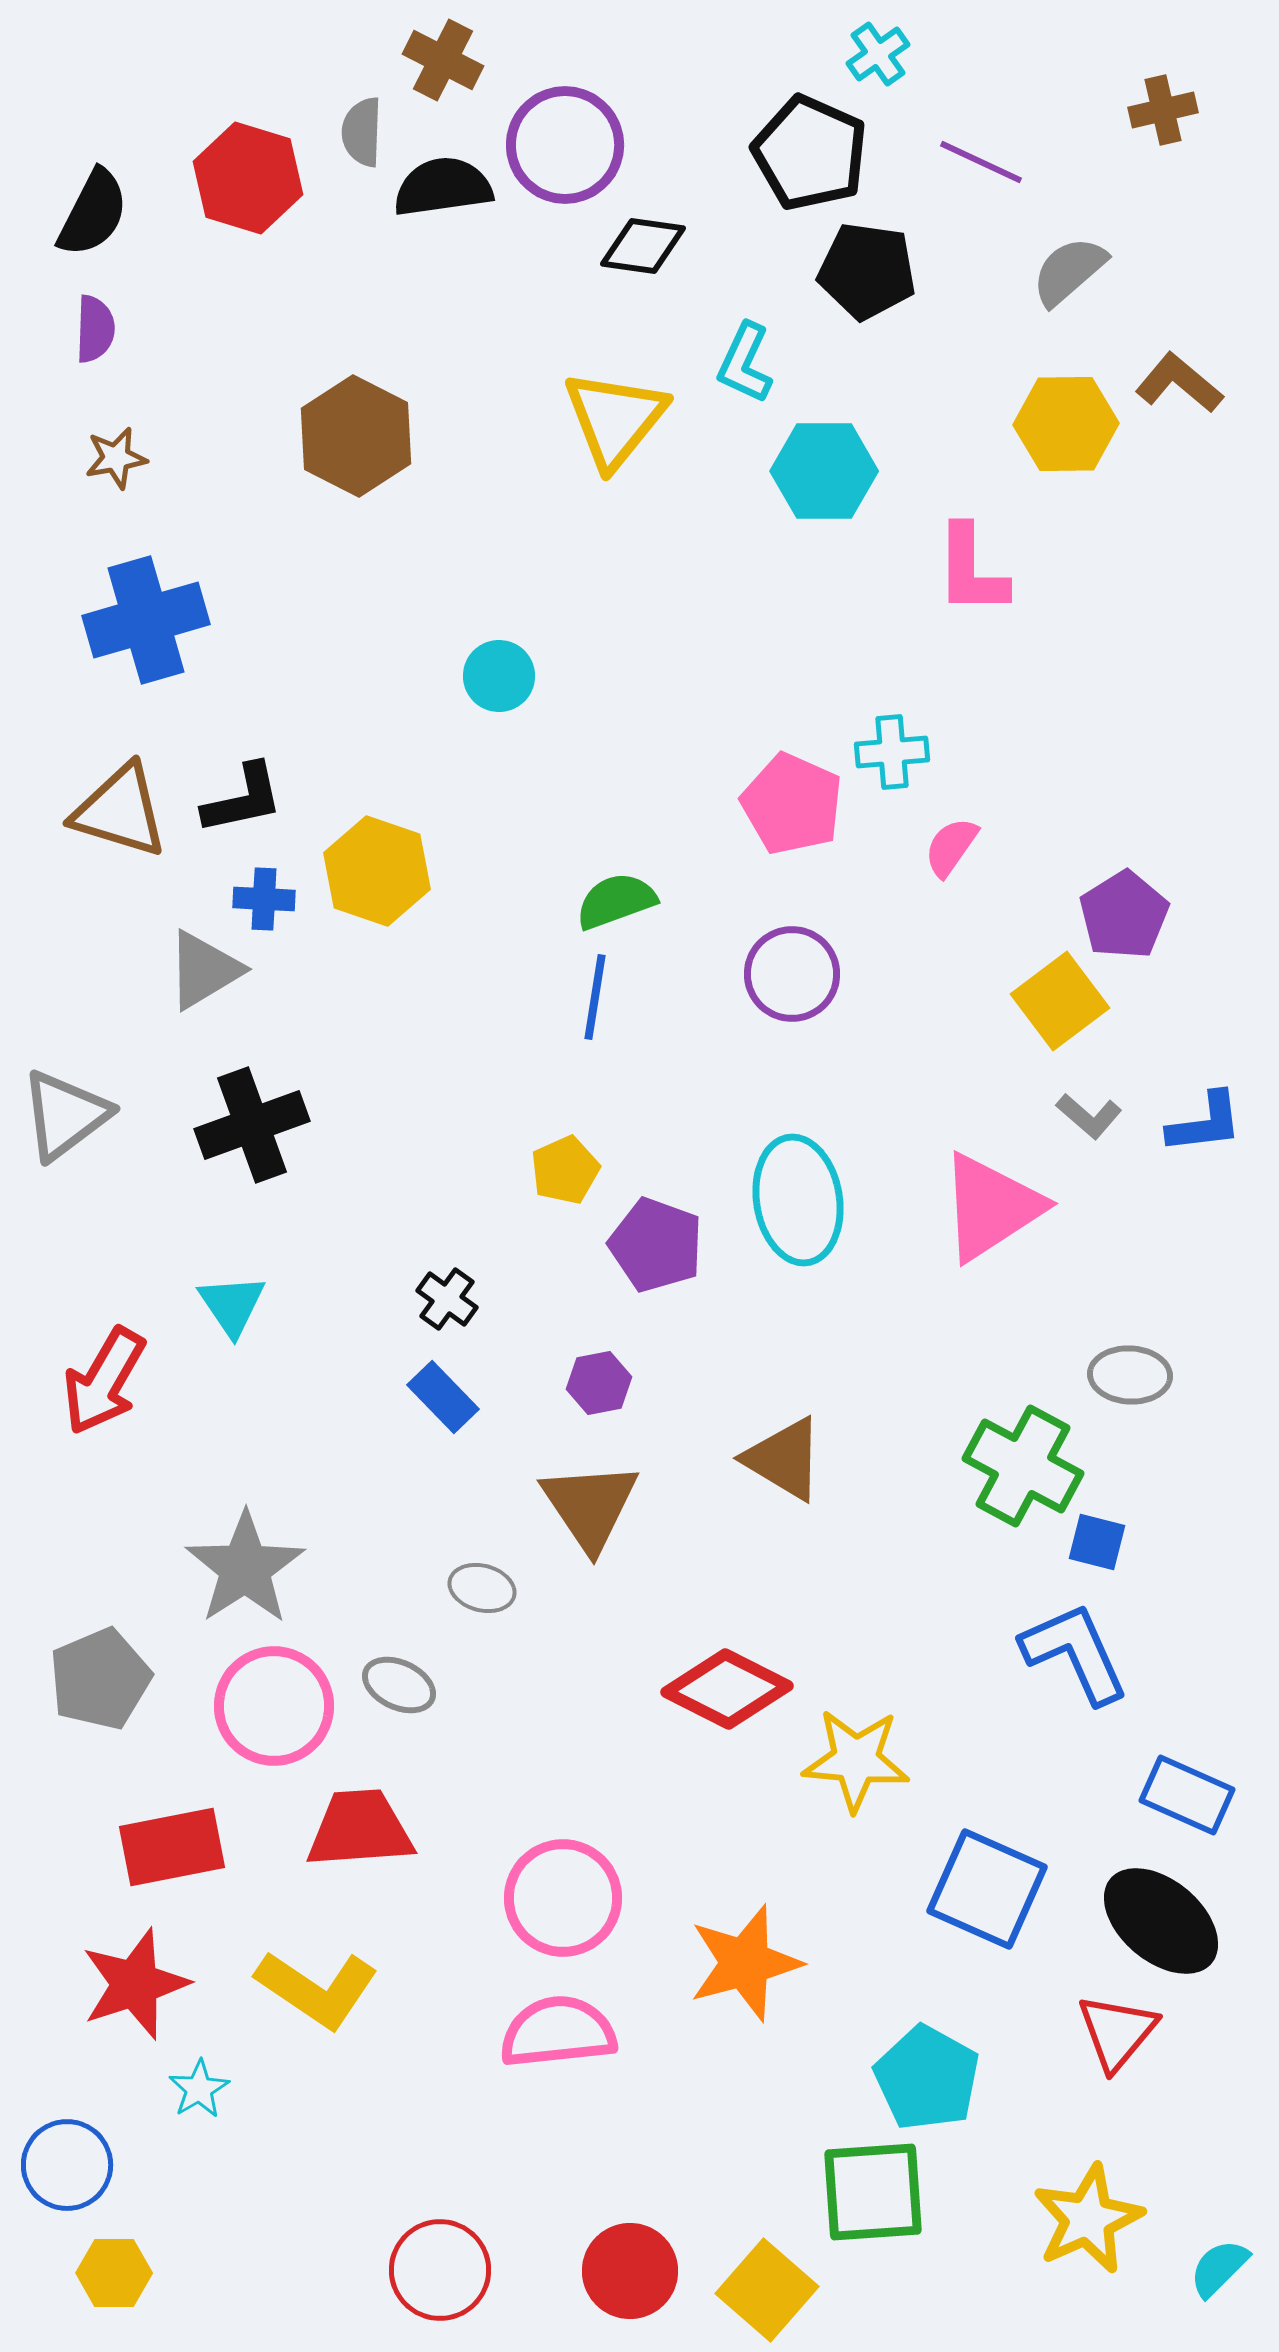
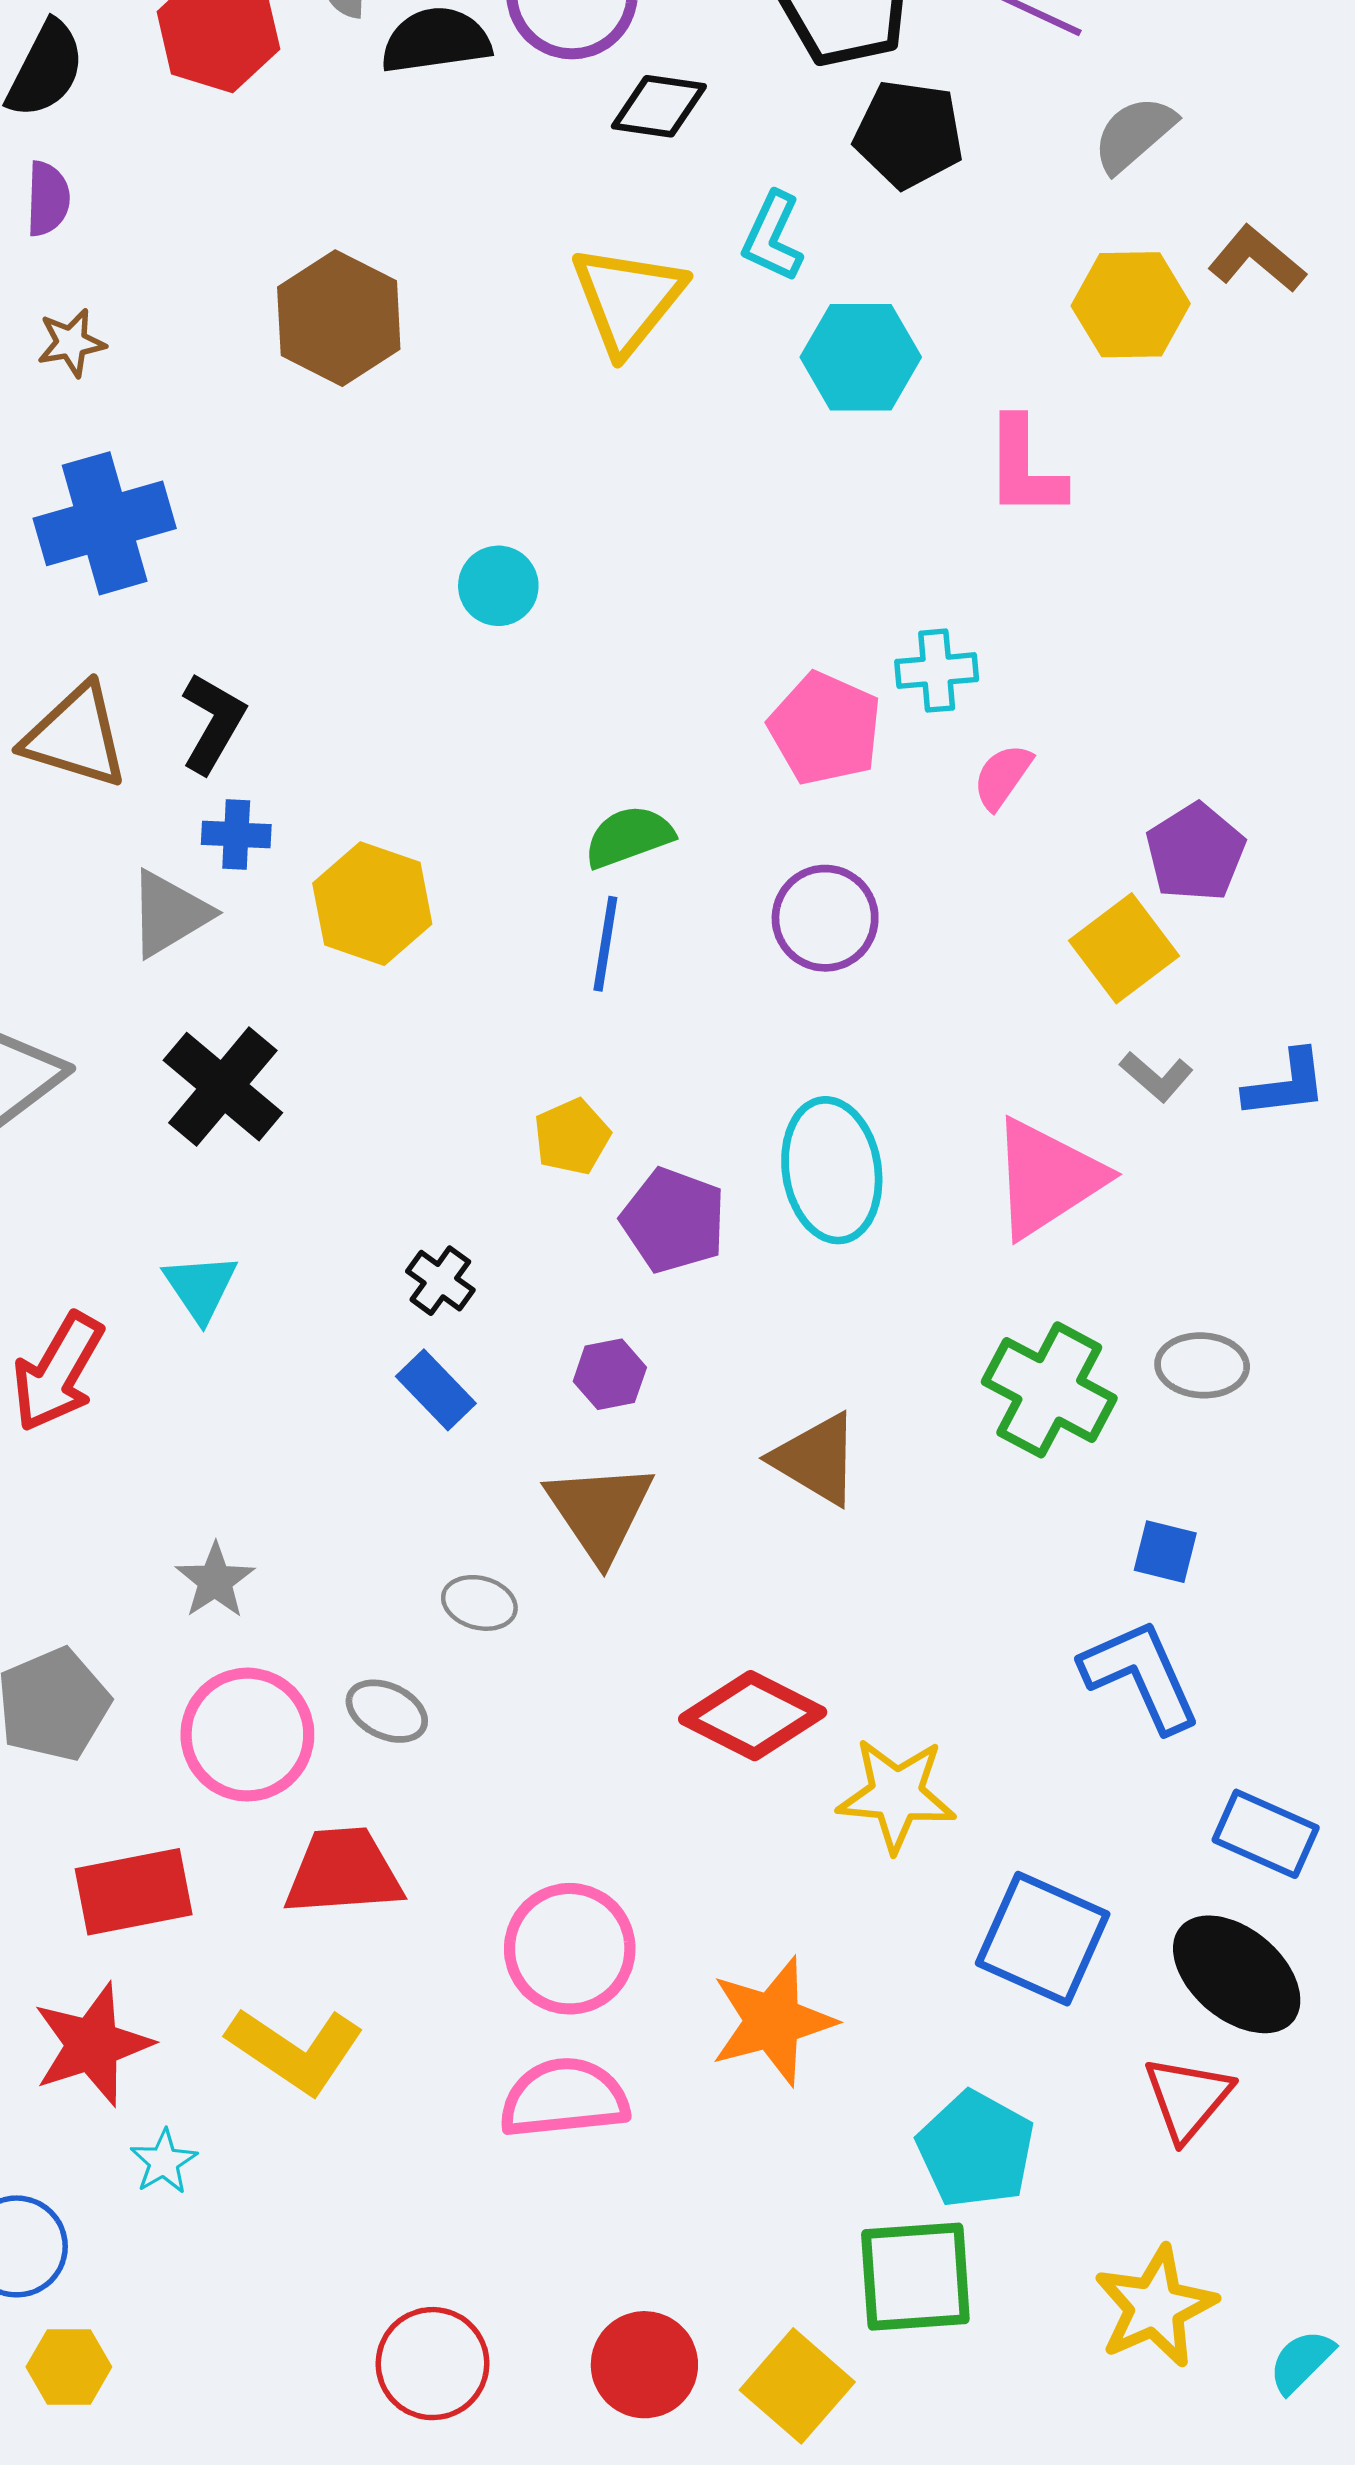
black L-shape: (243, 799) -> (213, 723), turned -48
yellow hexagon: (377, 871) -> (372, 904), moved
black cross: (252, 1125) -> (223, 1087), turned -30
green cross: (1023, 1466) -> (1049, 1390), moved
gray star: (245, 1568) -> (215, 1581), size x0.6

